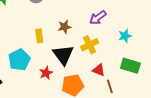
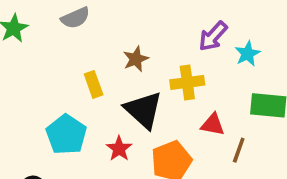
purple arrow: (98, 18) -> (213, 36), moved
yellow cross: (90, 45) -> (187, 82), turned 30
brown line: (110, 86) -> (239, 150), turned 48

